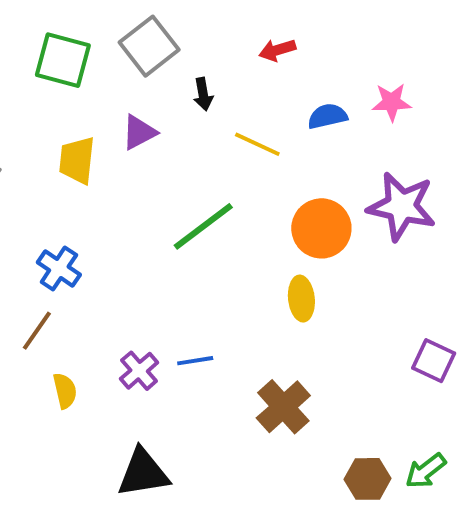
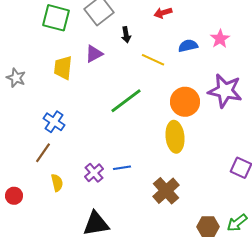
pink star: (392, 102) -> (220, 39), turned -30
yellow ellipse: (301, 299) -> (175, 137), size x1.4

